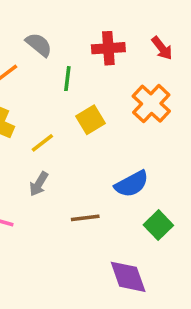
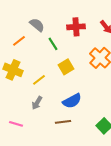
green line: (67, 79) -> (53, 44), turned -40
blue semicircle: (132, 184) -> (72, 101), moved

